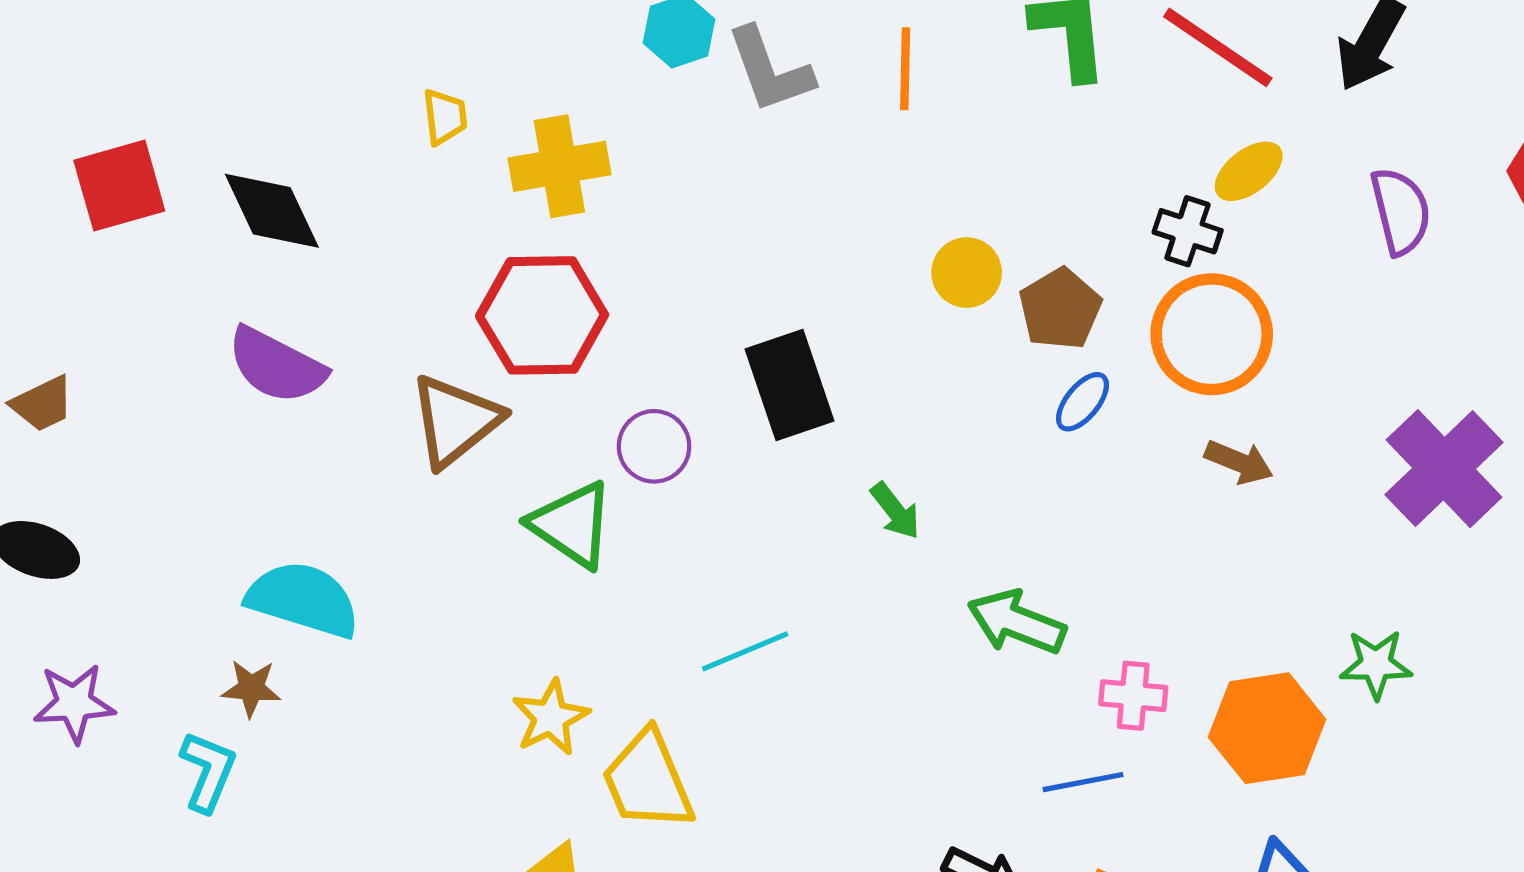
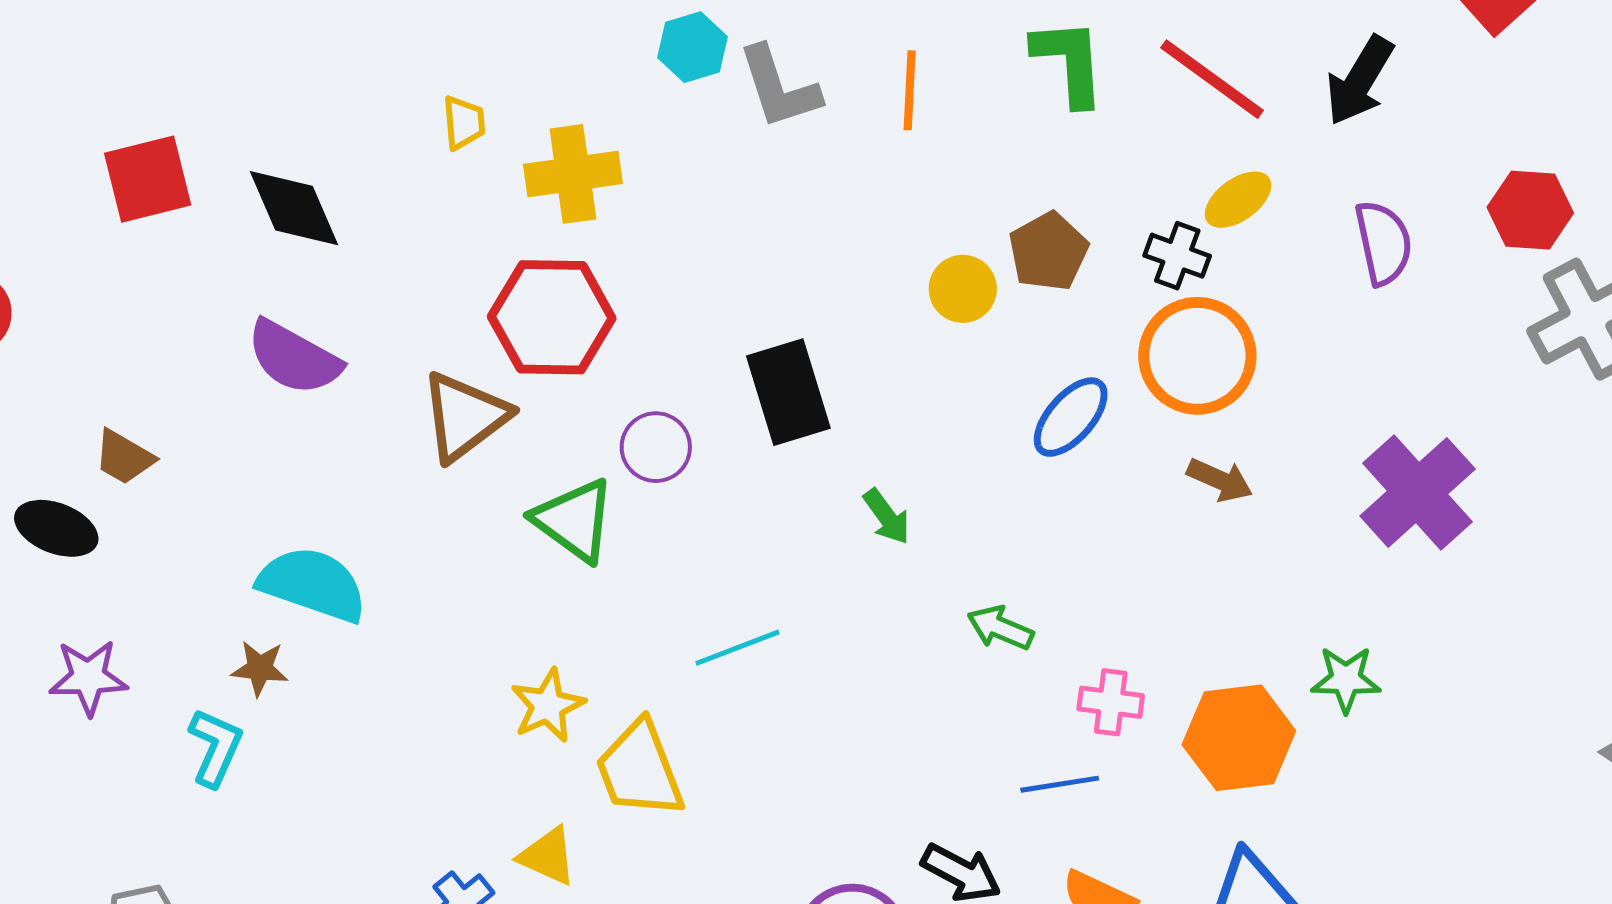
brown pentagon: (1060, 309) -> (1048, 252), moved
blue ellipse: (1082, 402) -> (1071, 417), size x1.4
brown trapezoid: (42, 404) -> (124, 457), moved, turned 54
green arrow: (1017, 622) -> (1000, 628), size x0.7

